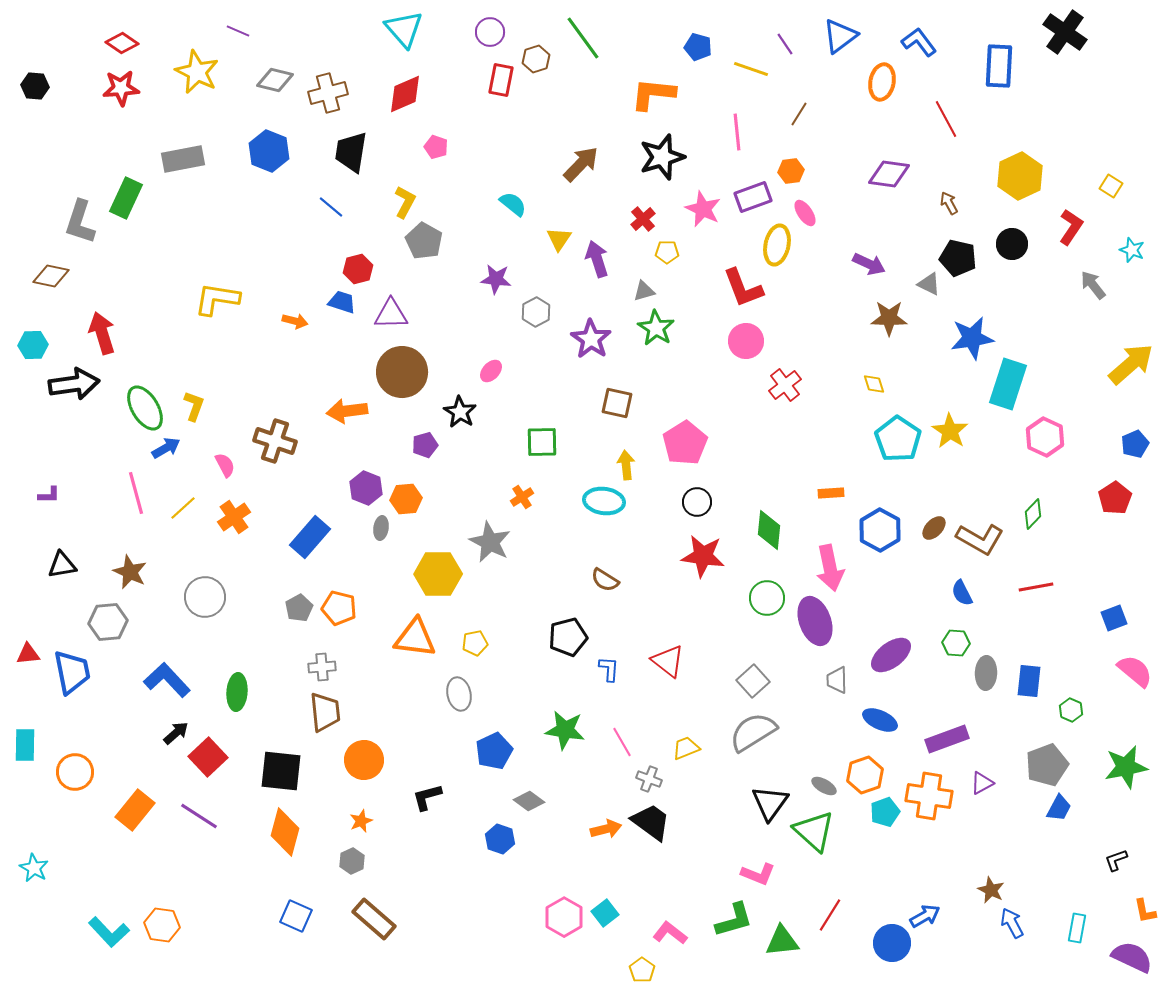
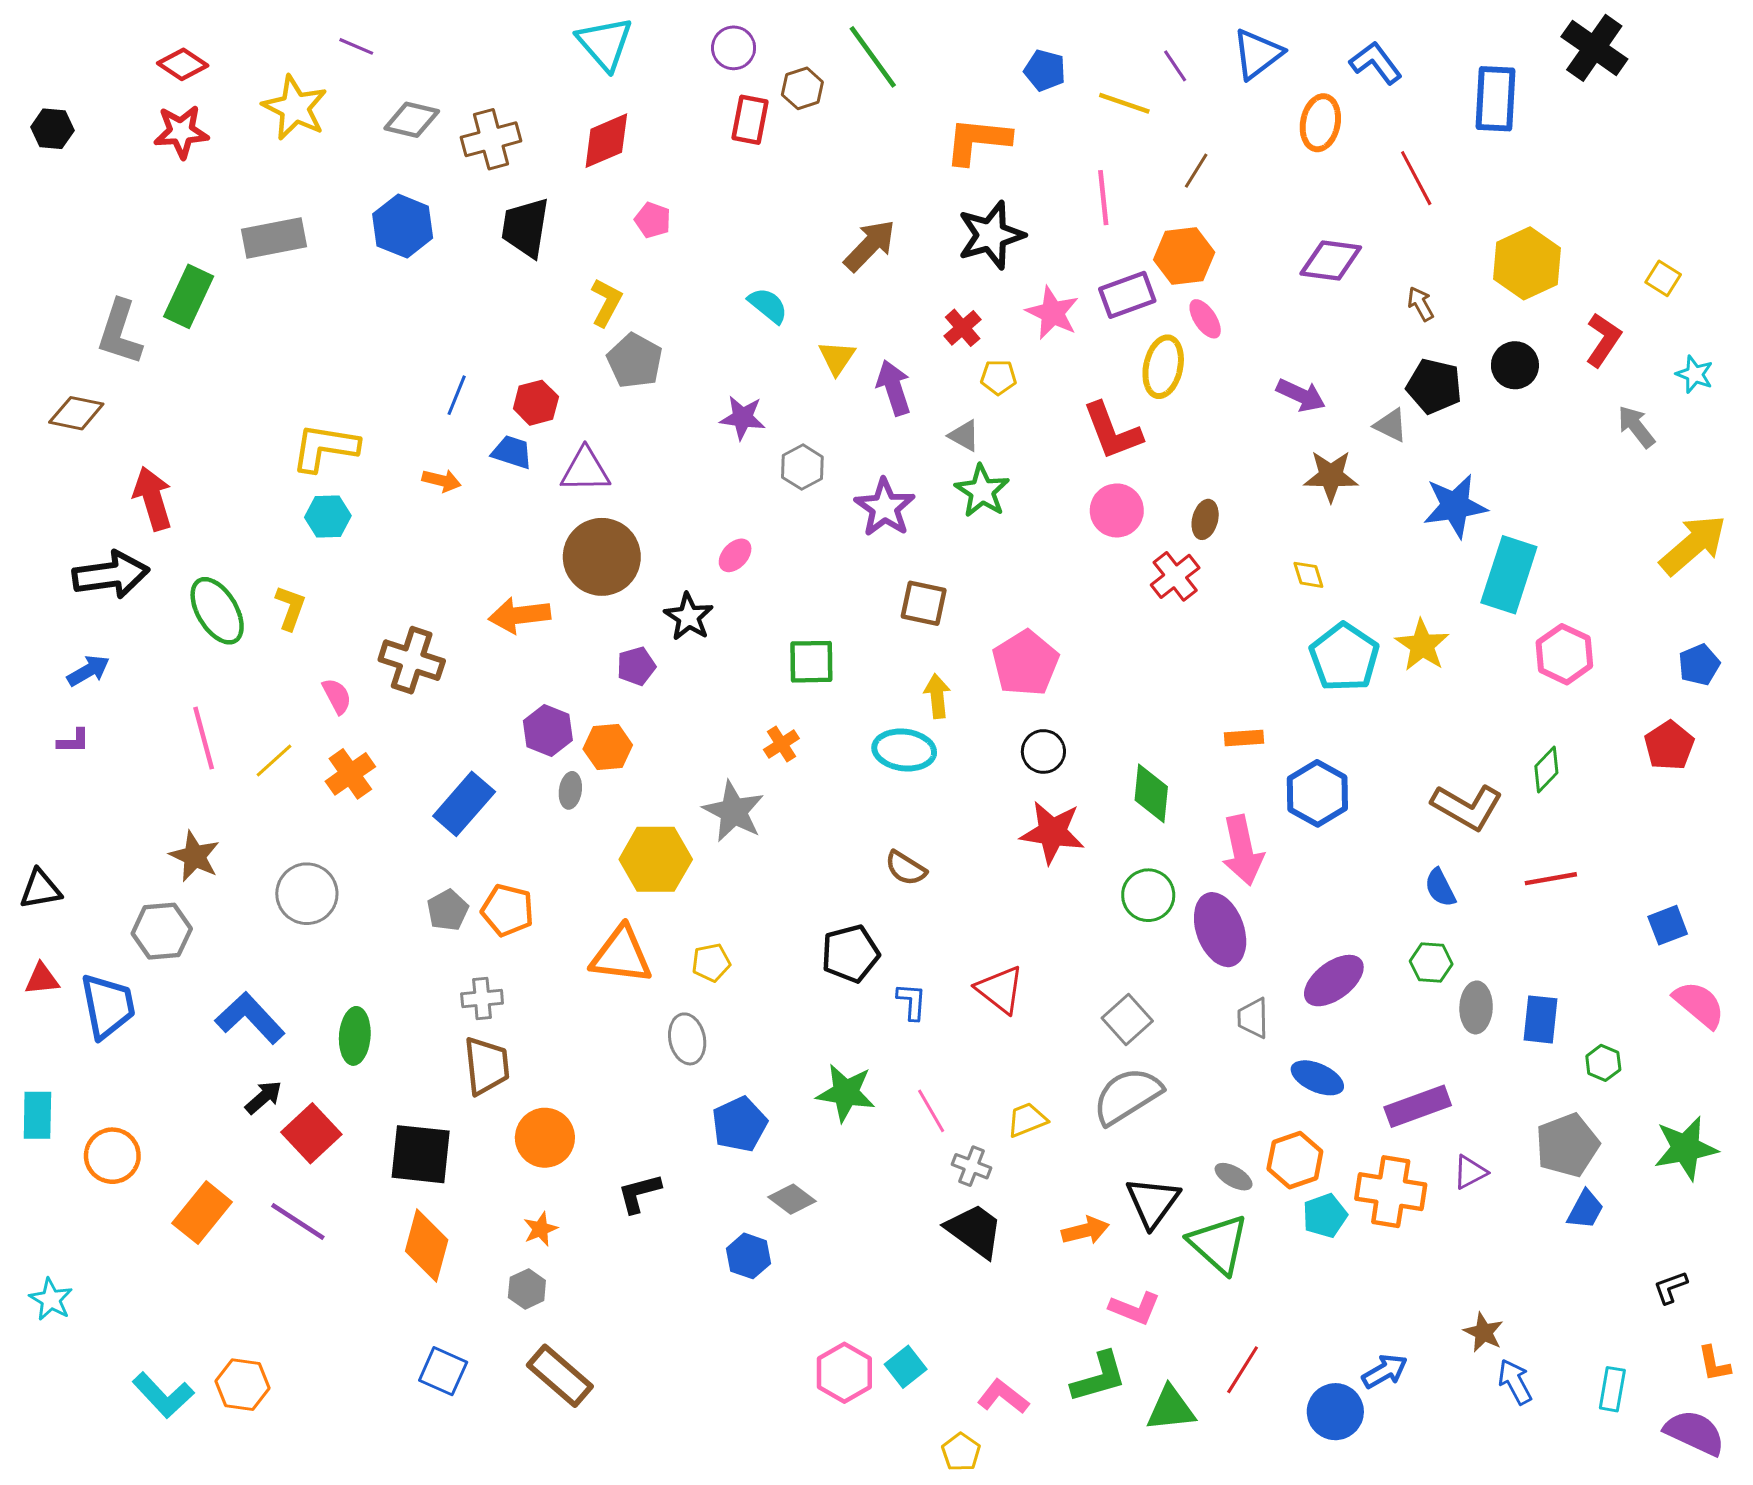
orange hexagon: (791, 171) -> (1184, 256), size x1.5
blue line: (331, 207) -> (457, 395), moved, turned 72
gray triangle: (644, 291) -> (964, 436), turned 45
cyan hexagon: (33, 345) -> (328, 516), moved
blue arrow: (166, 448) -> (88, 671), moved
brown ellipse: (934, 528) -> (1205, 519), moved, turned -30
black triangle: (62, 565) -> (40, 889), moved
orange arrow: (606, 829) -> (1085, 1231), moved

